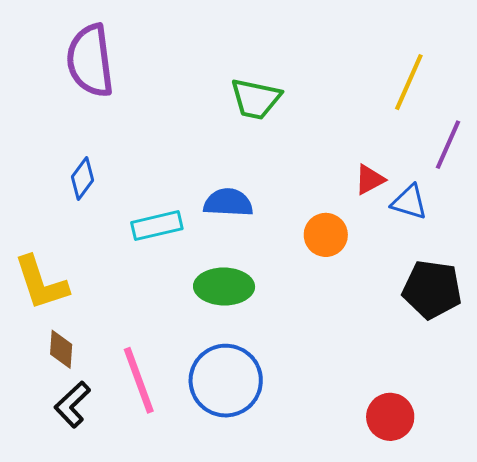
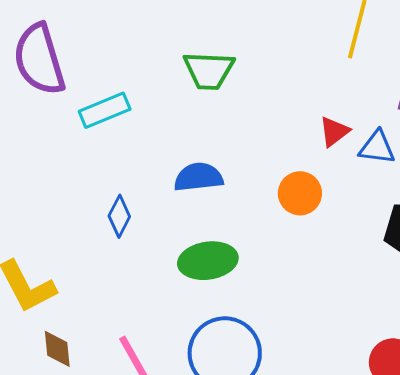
blue diamond: (83, 179) -> (119, 216), moved
cyan rectangle: (157, 226) -> (105, 110), moved

